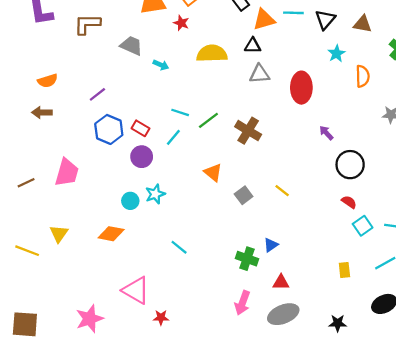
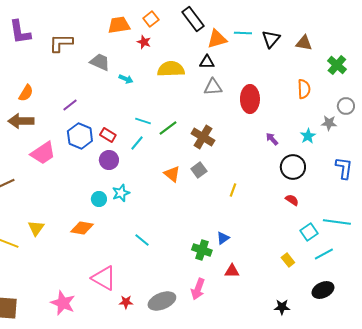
cyan star: (336, 54) -> (308, 136), moved
orange semicircle: (48, 81) -> (26, 93), turned -42
brown arrow: (42, 112) -> (21, 121), size x1.4
pink trapezoid: (67, 173) -> (43, 153), moved, turned 40
yellow line: (282, 191) -> (233, 190), turned 72
gray square: (244, 195) -> (199, 170), moved
cyan square: (363, 226) -> (309, 232), moved
yellow rectangle: (344, 270) -> (288, 260), turned -32
gray ellipse: (283, 314) -> (162, 301), moved
pink star: (90, 319) -> (63, 303), turned -30

